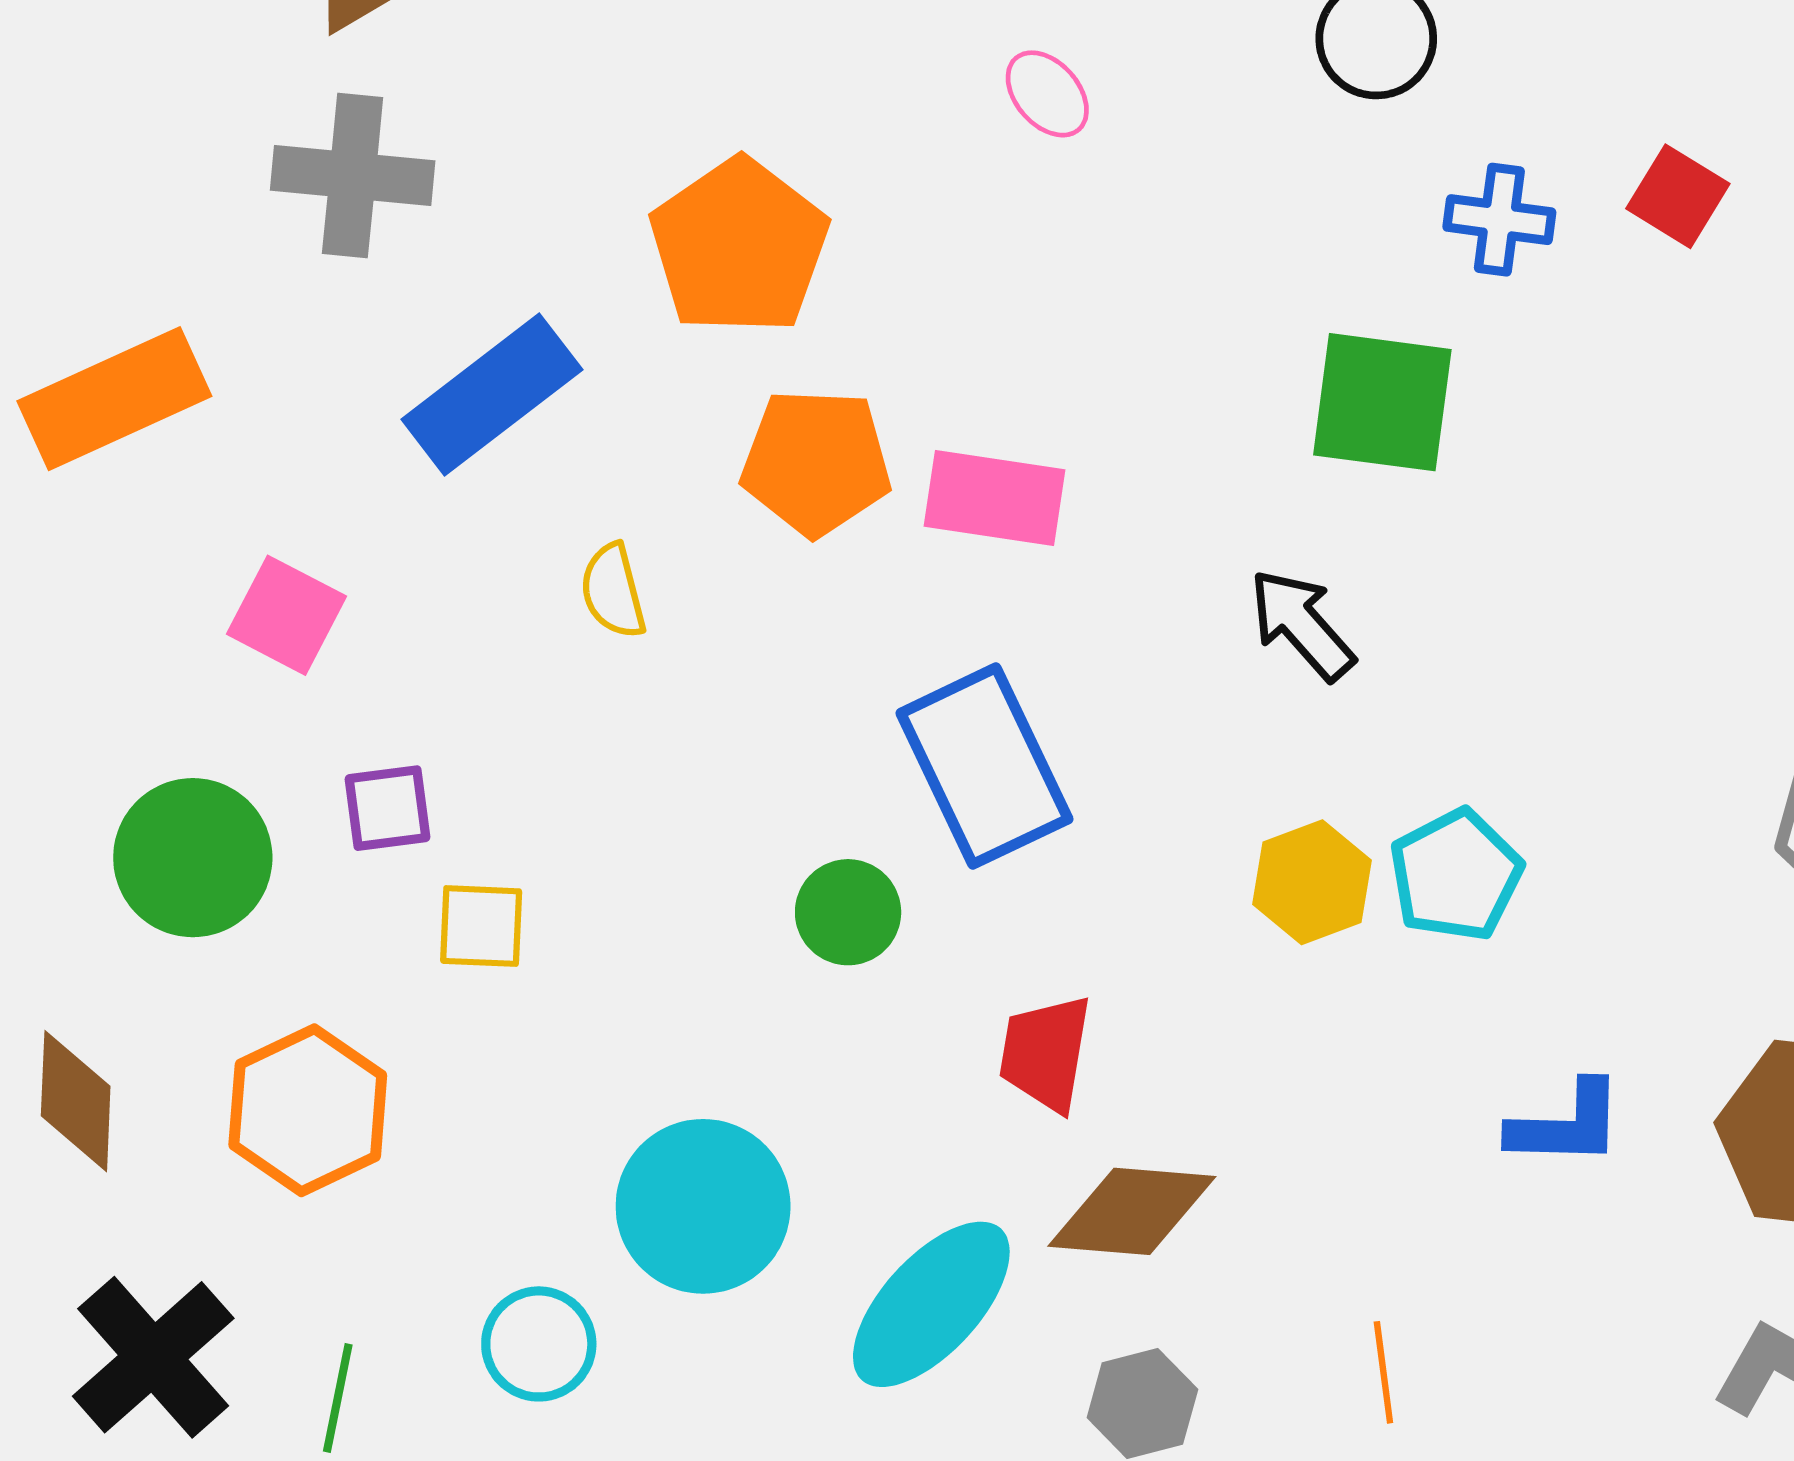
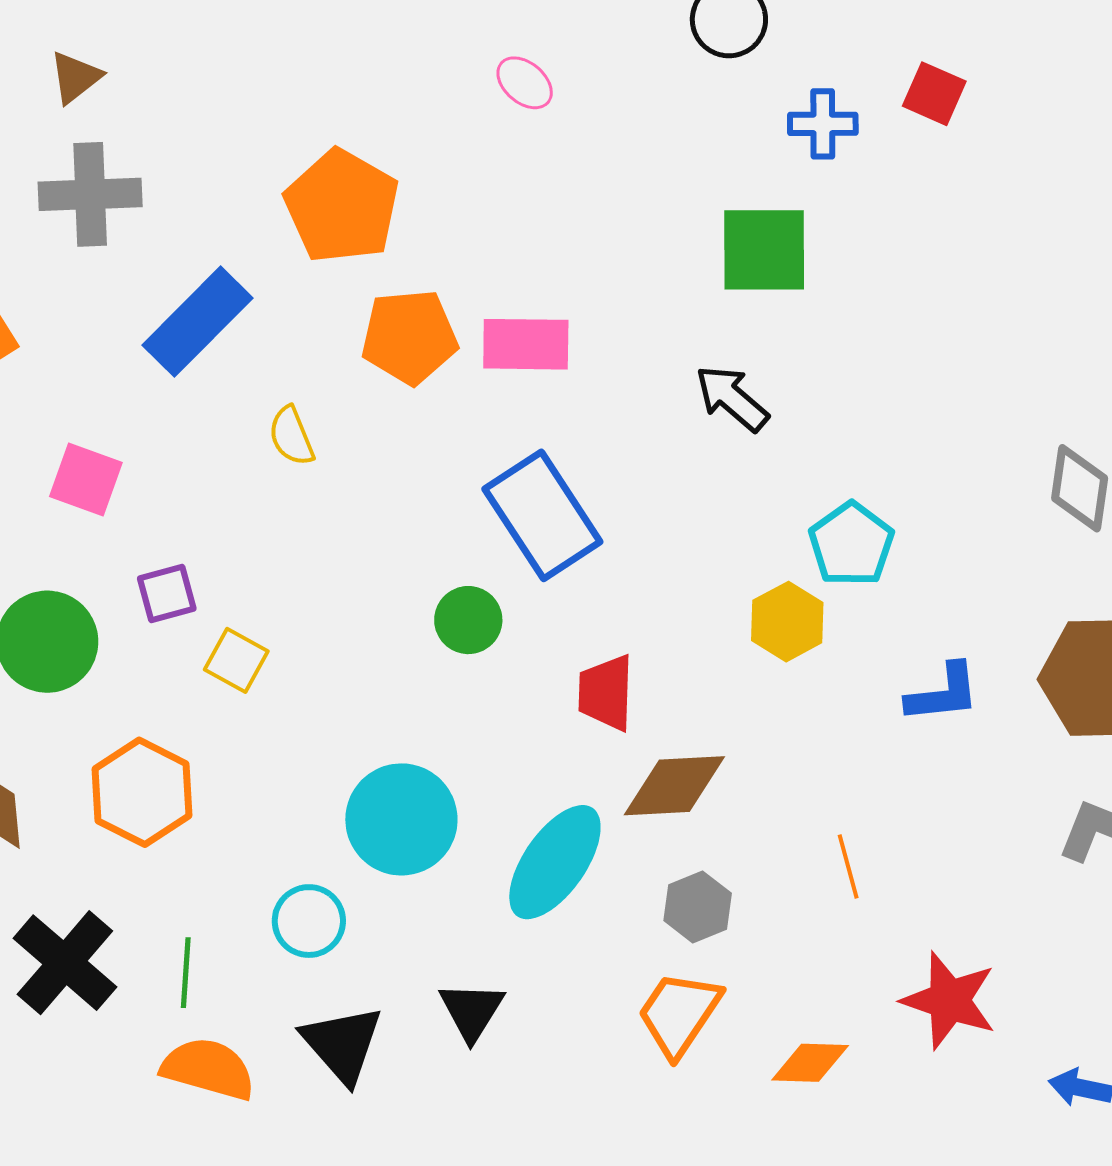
yellow hexagon: (1312, 882) -> (787, 622), moved
yellow square: (481, 926) -> (236, 660), turned 34

